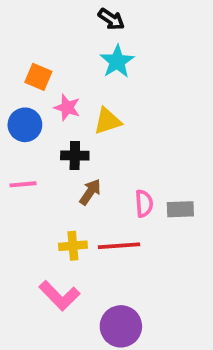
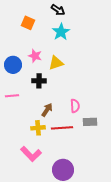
orange square: (38, 77) -> (28, 23), moved
brown arrow: (90, 192) -> (47, 110), moved
gray rectangle: (180, 209) -> (90, 122), moved

